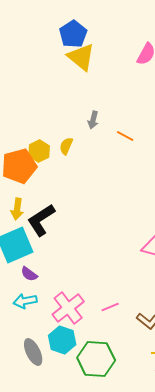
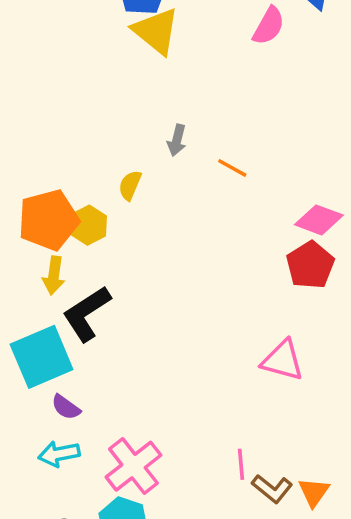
yellow hexagon: (39, 151) -> (88, 225), moved
yellow arrow: (17, 209) -> (54, 275), moved
pink line: (110, 307) -> (241, 464), moved, turned -72

